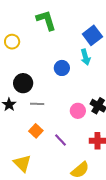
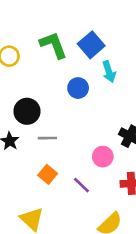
green L-shape: (46, 20) -> (53, 45), moved
blue square: (92, 35) -> (91, 45), moved
pink circle: (78, 111) -> (103, 157), moved

